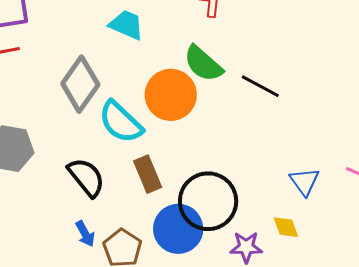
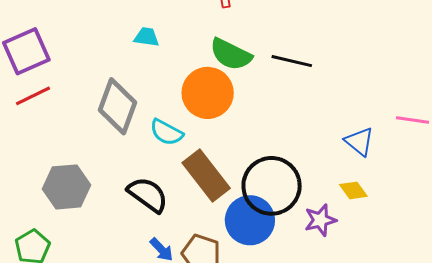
cyan trapezoid: (126, 25) -> (147, 37), size x0.7
cyan semicircle: (121, 122) -> (166, 132), size x0.7
brown rectangle: (148, 174) -> (206, 176), size x1.4

